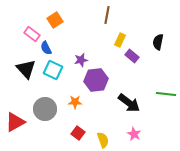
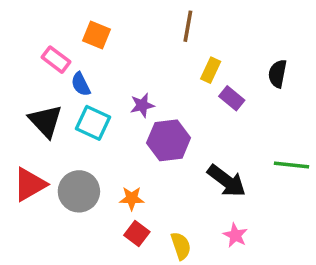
orange square: (55, 20) -> (97, 35), turned -35
orange star: (75, 102) -> (132, 198), moved
red triangle: (15, 122) -> (30, 184), moved

